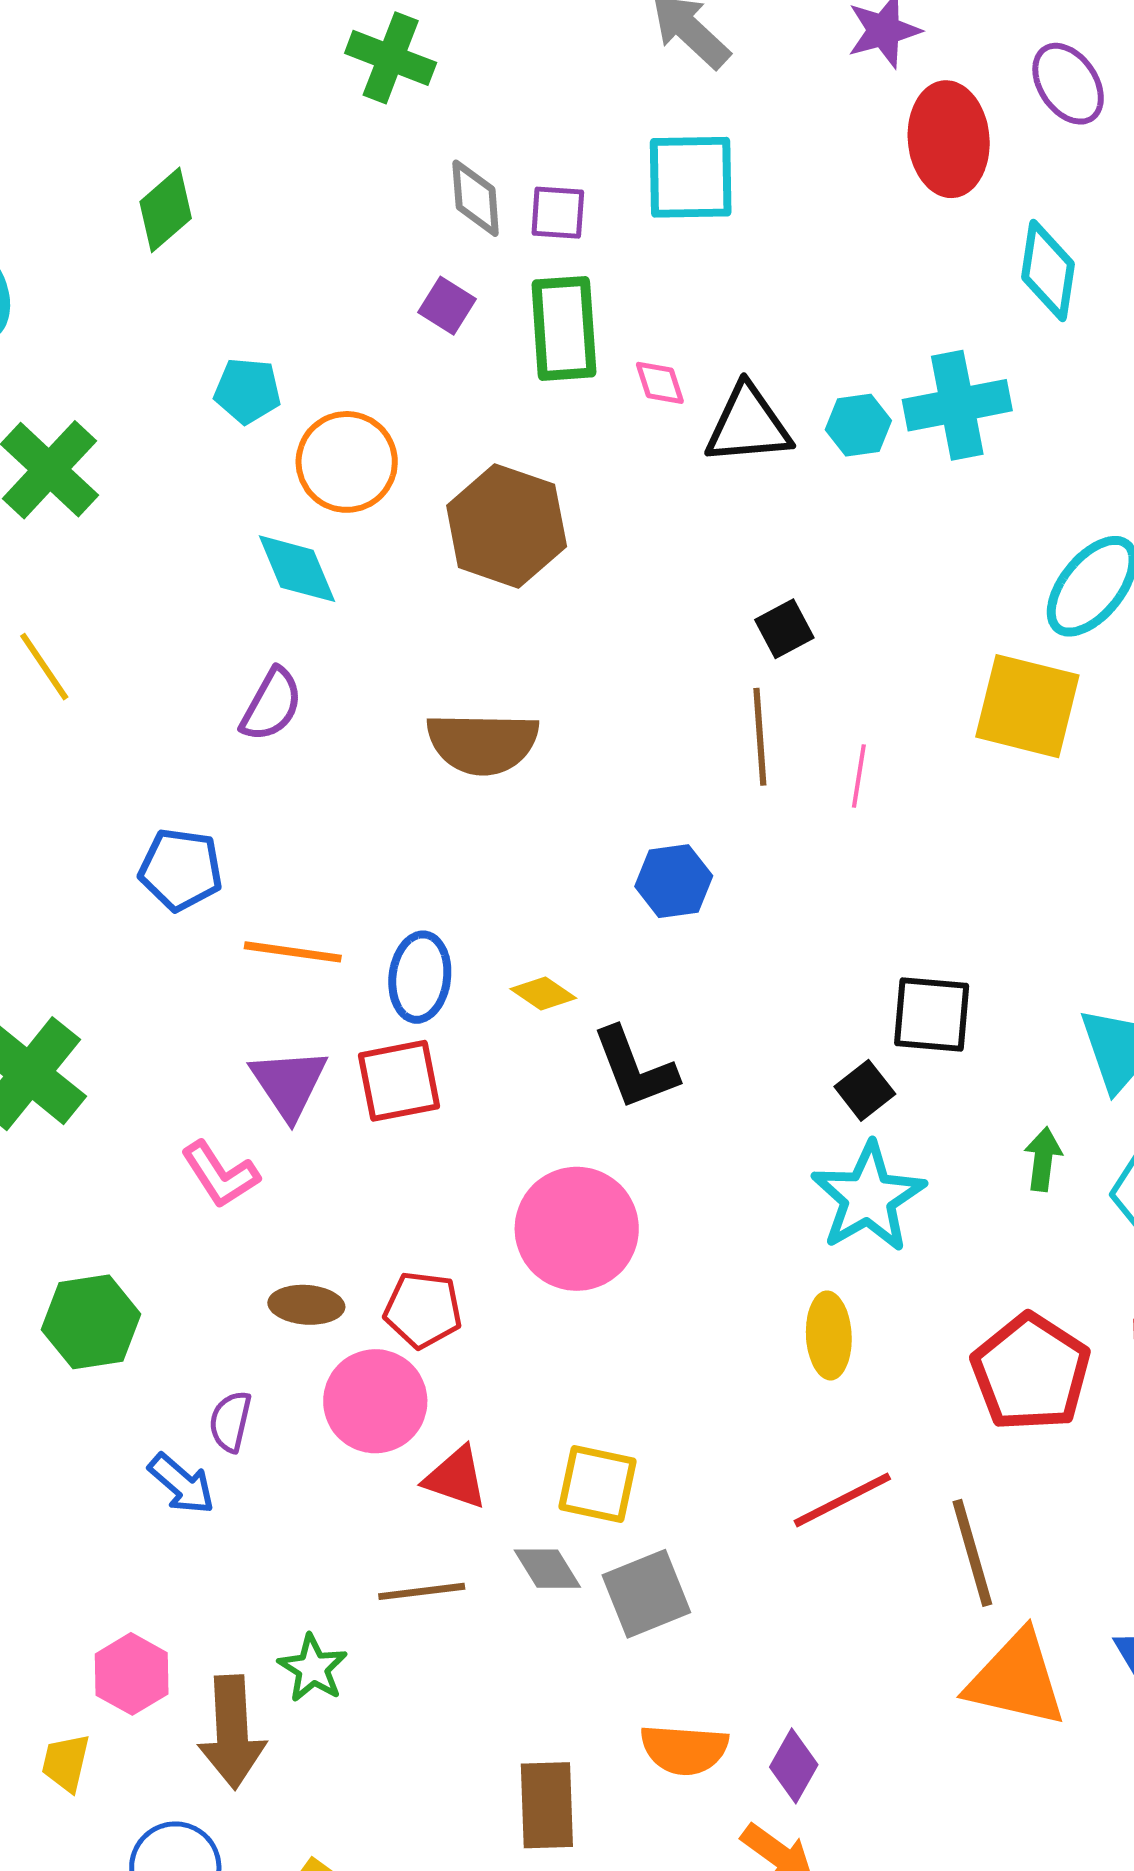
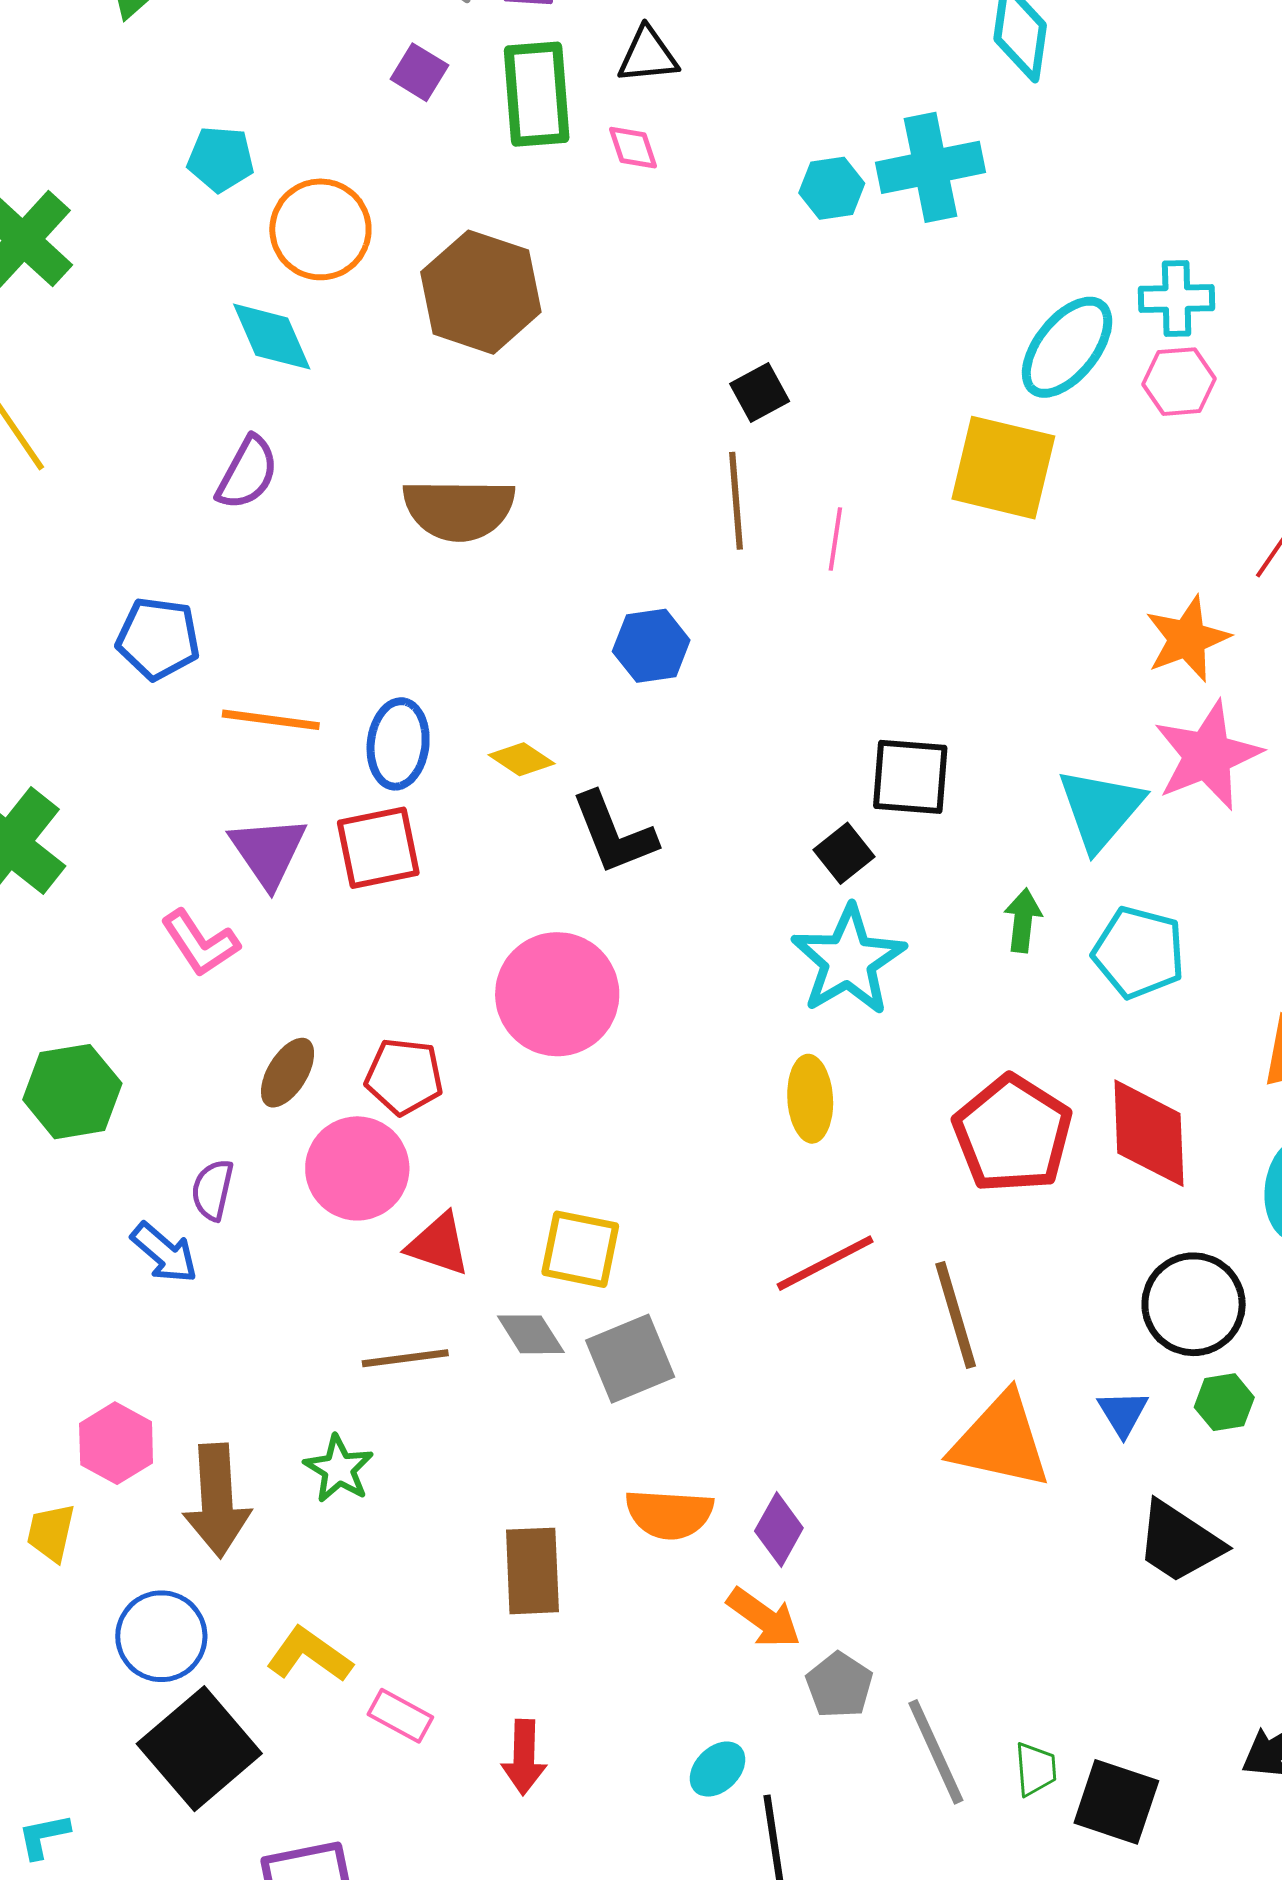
black triangle: (748, 425) -> (648, 55), moved, size x0.7
brown ellipse: (306, 1305) -> (288, 1073), turned -62
green star: (313, 1668) -> (339, 1469), moved

